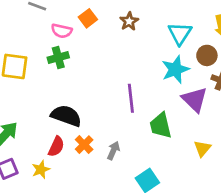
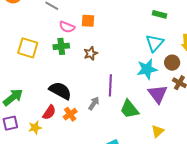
orange square: (88, 18) -> (88, 21), turned 32
brown star: (129, 21) -> (91, 53), moved
green trapezoid: (161, 126) -> (129, 109), turned -35
gray arrow: (113, 151) -> (94, 103), moved

